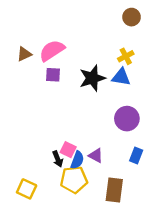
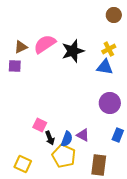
purple square: (53, 75) -> (15, 66), moved
black star: (92, 78) -> (73, 51), moved
pink square: (68, 150) -> (40, 125), moved
yellow pentagon: (74, 180) -> (64, 156), turned 30

